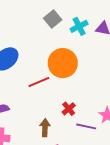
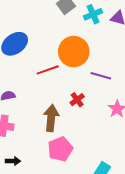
purple line: (86, 126) -> (101, 76), moved
brown arrow: (45, 128) -> (51, 118), size x1.4

